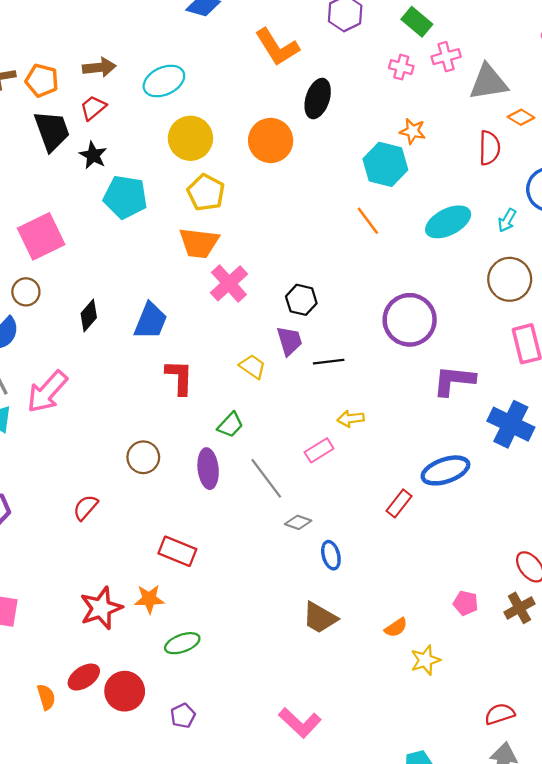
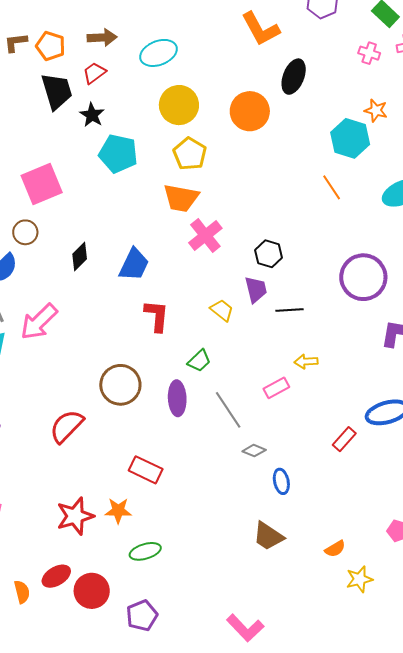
brown circle: (143, 457) -> (120, 385), size x1.4
red semicircle: (85, 508) -> (67, 426), size x1.5
purple pentagon: (183, 716) -> (142, 616), size x1.4

